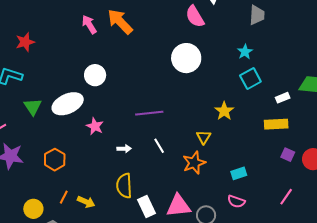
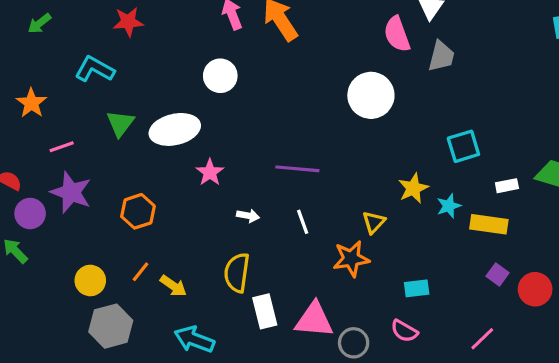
gray trapezoid: (257, 15) -> (441, 56), moved
cyan star: (245, 52) -> (449, 206), moved
white circle: (95, 75) -> (220, 76), moved

